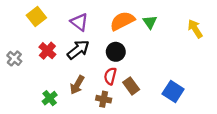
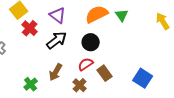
red cross: (47, 51) -> (30, 28), moved
red semicircle: (110, 76) -> (86, 64), turned 42
brown cross: (104, 99) -> (80, 85), turned 32

